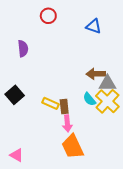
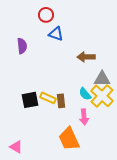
blue triangle: (94, 26) -> (56, 34), moved
brown arrow: (96, 74) -> (86, 57), moved
black square: (15, 95) -> (30, 100), moved, turned 30
pink arrow: (67, 123) -> (84, 117), moved

